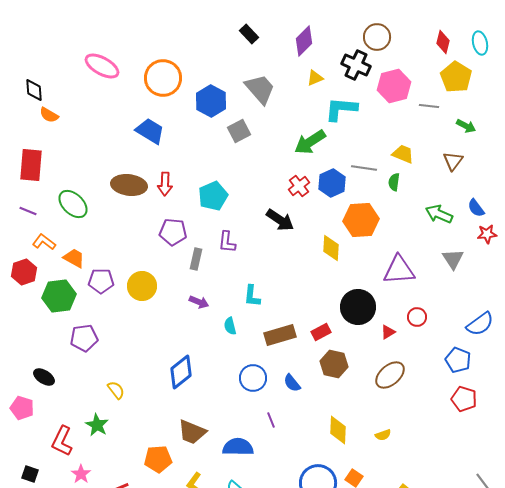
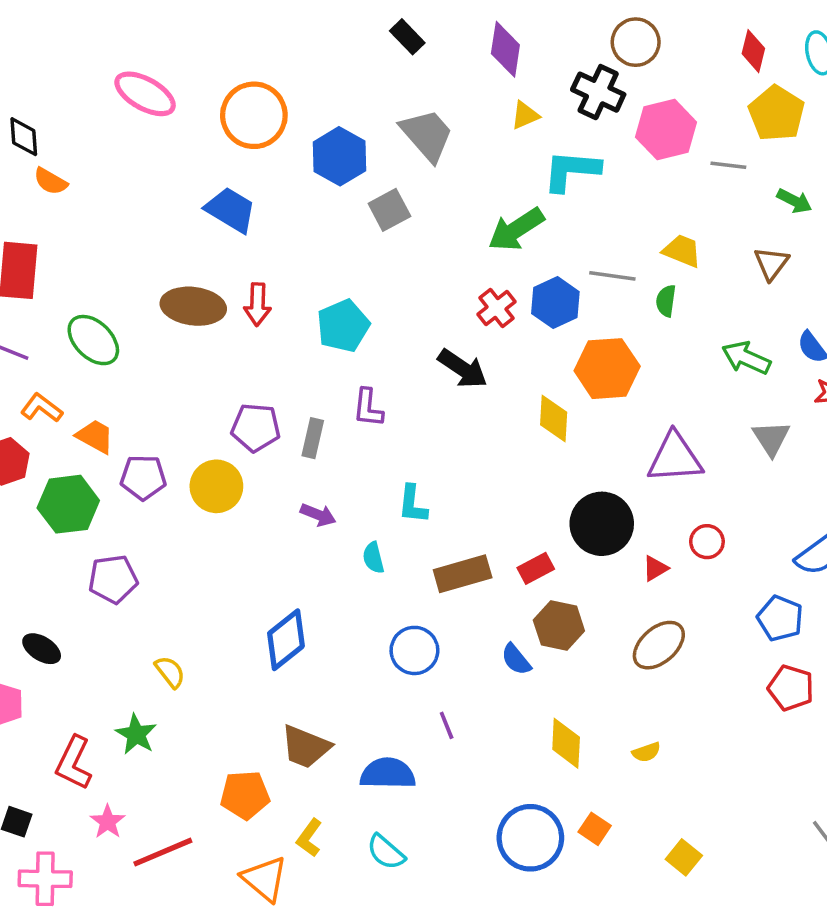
purple diamond: (304, 41) -> (505, 49), turned -36
purple pentagon: (173, 232) -> (256, 427), moved
blue semicircle: (292, 383) -> (516, 659), moved

